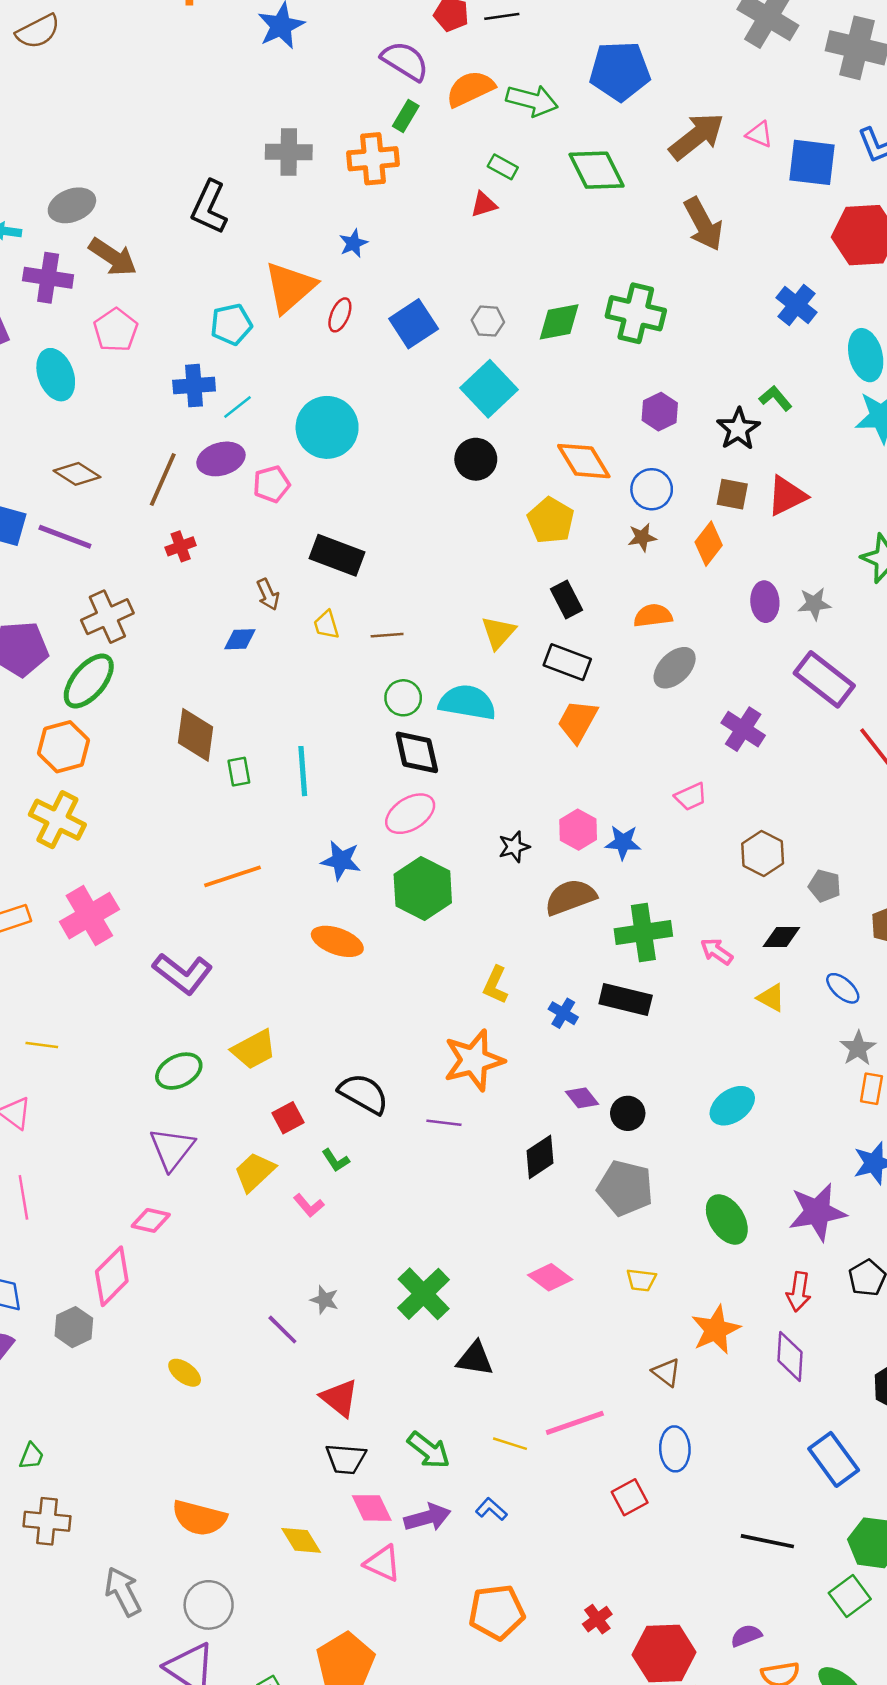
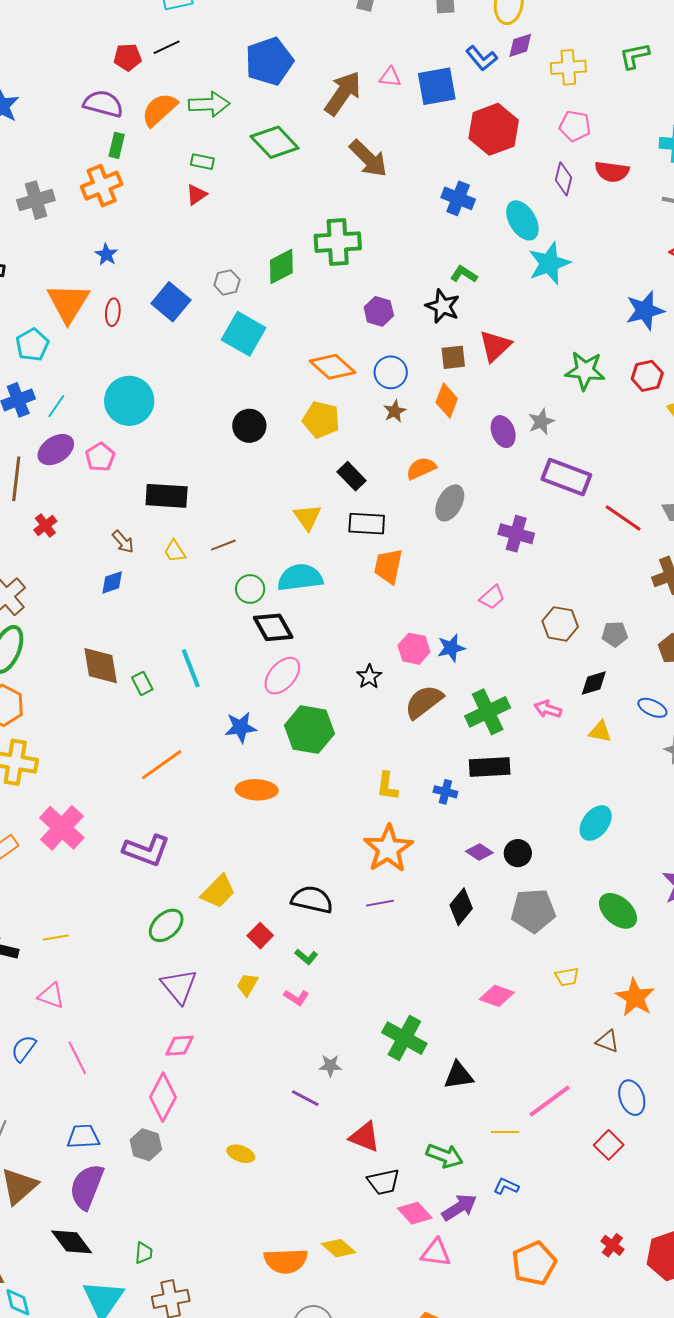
black circle: (476, 459) -> (249, 426), moved
yellow trapezoid: (255, 1172) -> (247, 985), size x0.7
yellow diamond: (301, 1540) -> (339, 1248), moved

